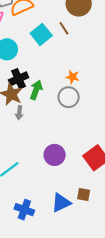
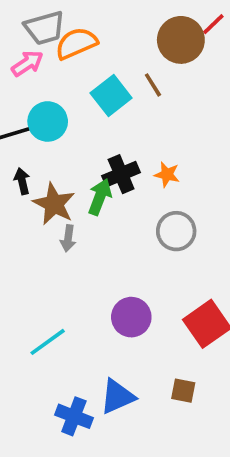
black cross: (19, 79) -> (121, 174), moved
gray circle: (69, 97) -> (176, 231), moved
blue triangle: (61, 203) -> (117, 397), moved

